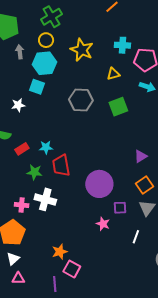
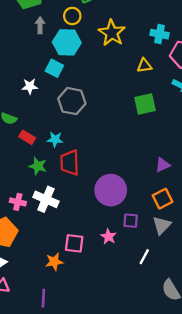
gray hexagon: (81, 100) -> (72, 101), moved
red rectangle: (22, 149) -> (27, 137), turned 56
pink square: (72, 269) -> (74, 243), moved, turned -30

